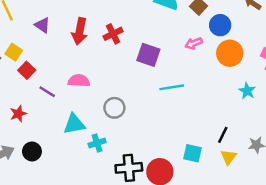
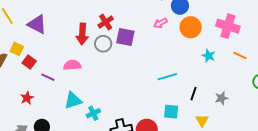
purple triangle: (42, 25) -> (37, 24), size x1.5
red arrow: (80, 31) -> (82, 34), moved
red cross: (113, 34) -> (106, 22), moved
cyan line: (172, 87) -> (167, 77), moved
gray circle: (114, 108) -> (103, 44), moved
yellow triangle: (228, 157) -> (202, 121), moved

